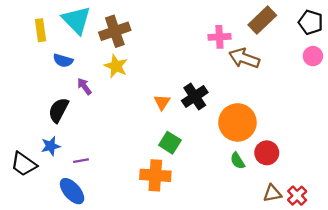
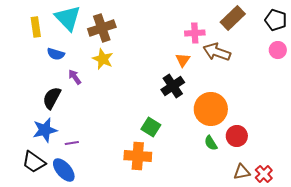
orange triangle: (162, 102) -> (183, 60), moved
blue star: (51, 146) -> (45, 130), size x1.4
black trapezoid: (24, 164) -> (34, 162), moved

